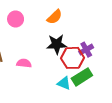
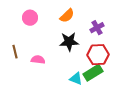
purple cross: (86, 50) -> (97, 28), moved
red hexagon: (72, 58) -> (98, 55), moved

